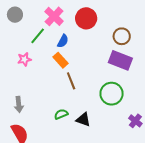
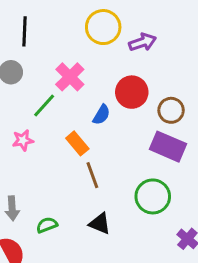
red circle: (86, 18) -> (132, 92), moved
blue semicircle: (63, 41) -> (101, 115), moved
green semicircle: (61, 114) -> (47, 225), moved
black triangle: (83, 120) -> (100, 224), moved

